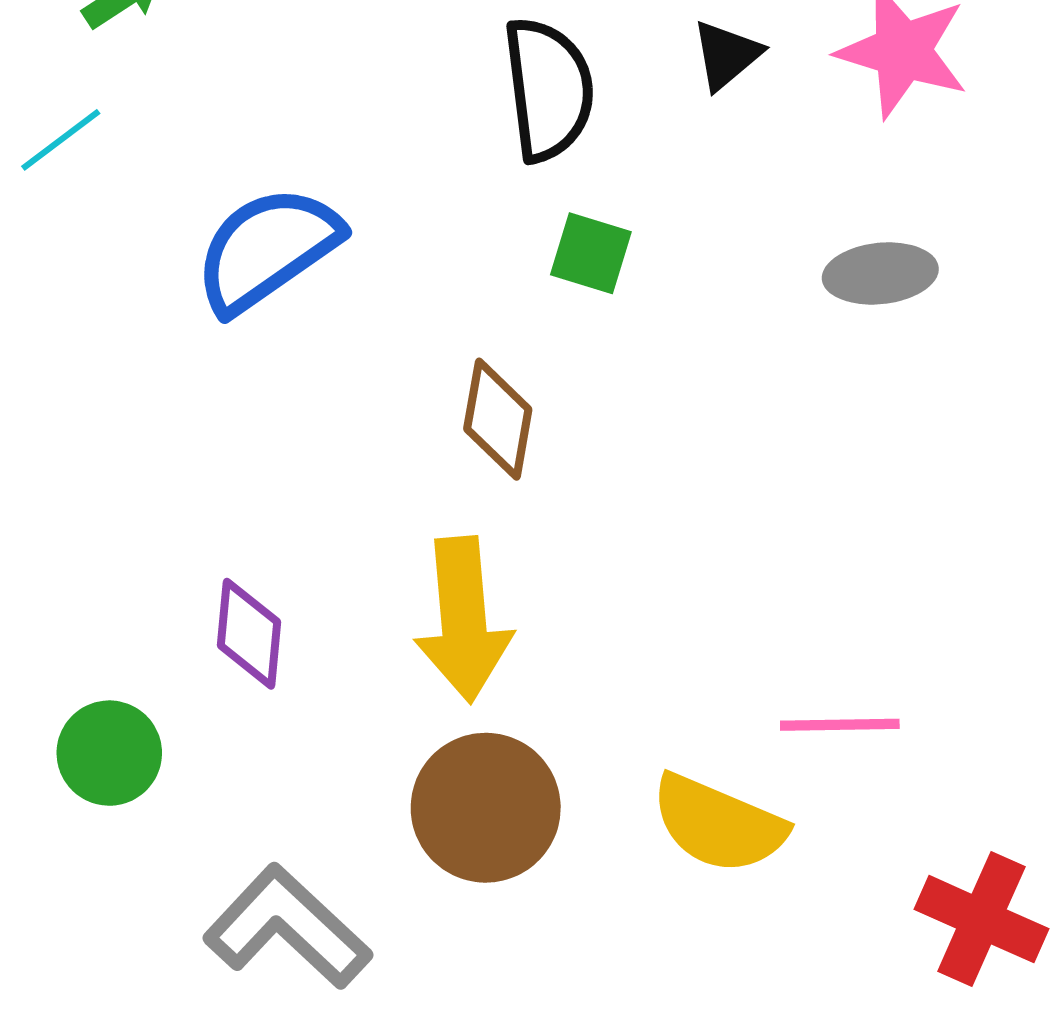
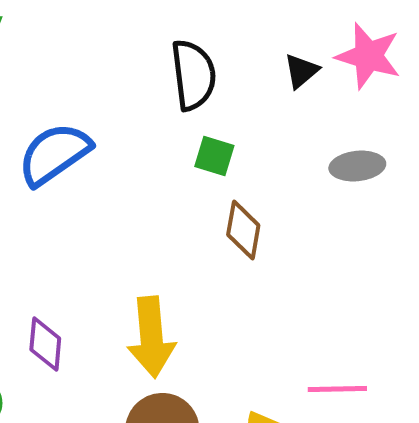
black triangle: (726, 55) -> (301, 71), moved
brown diamond: (498, 419) -> (243, 230), moved

